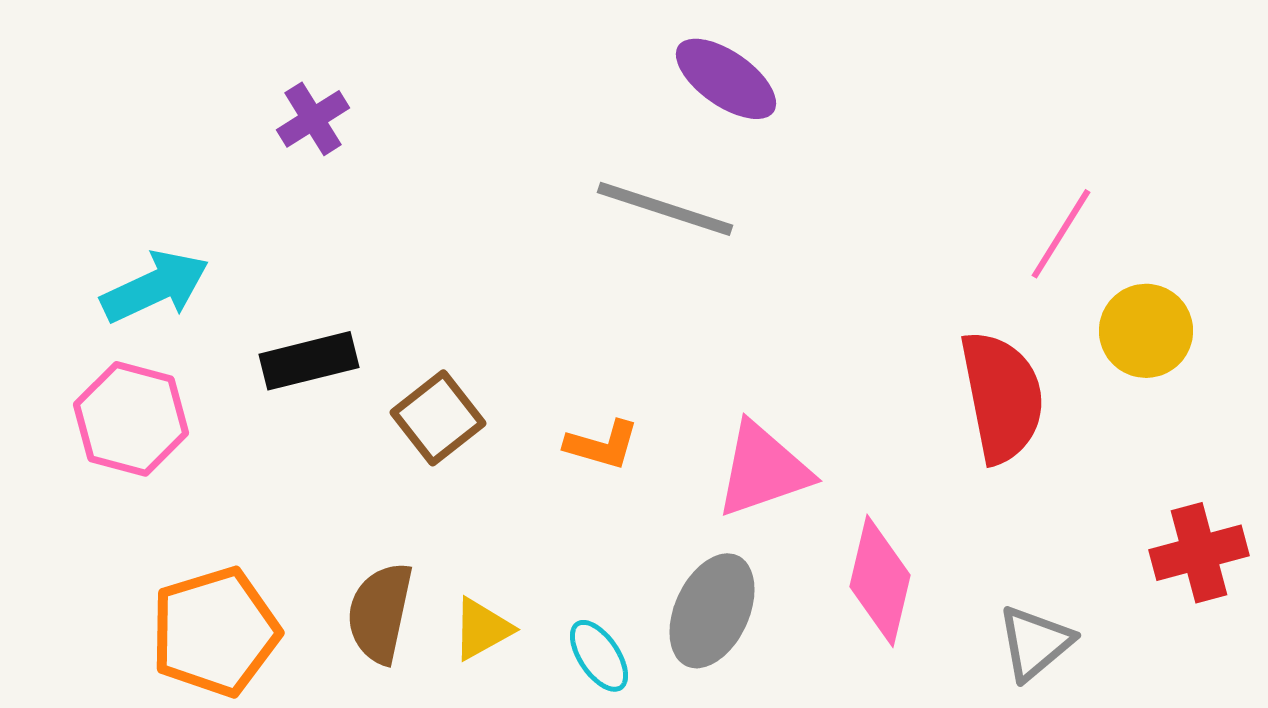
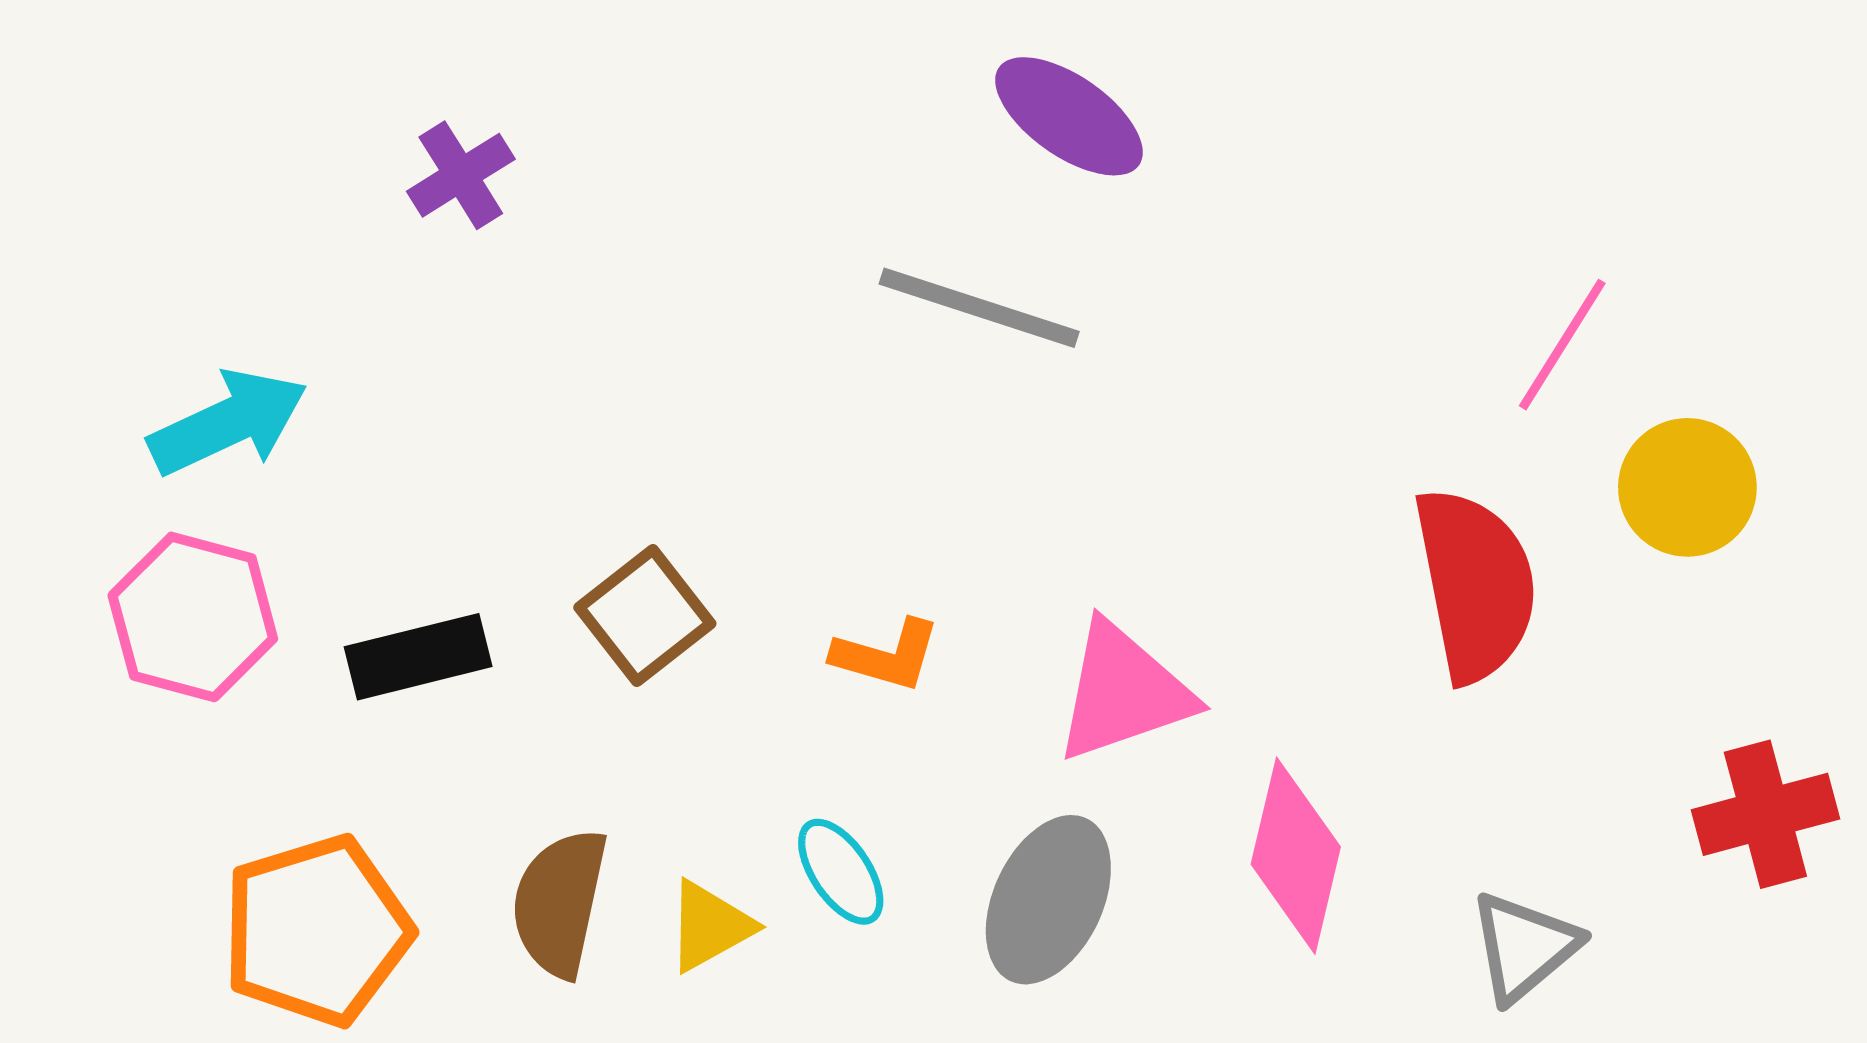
black rectangle: (309, 361) -> (418, 657), moved
cyan ellipse: (599, 656) -> (841, 872), moved

